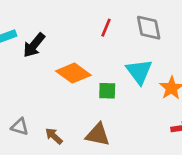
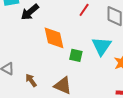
orange diamond: (73, 73) -> (54, 38), turned 30

